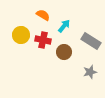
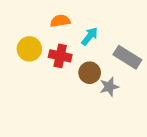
orange semicircle: (43, 15) -> (60, 21), turned -40
gray star: (90, 72) -> (109, 87), moved

